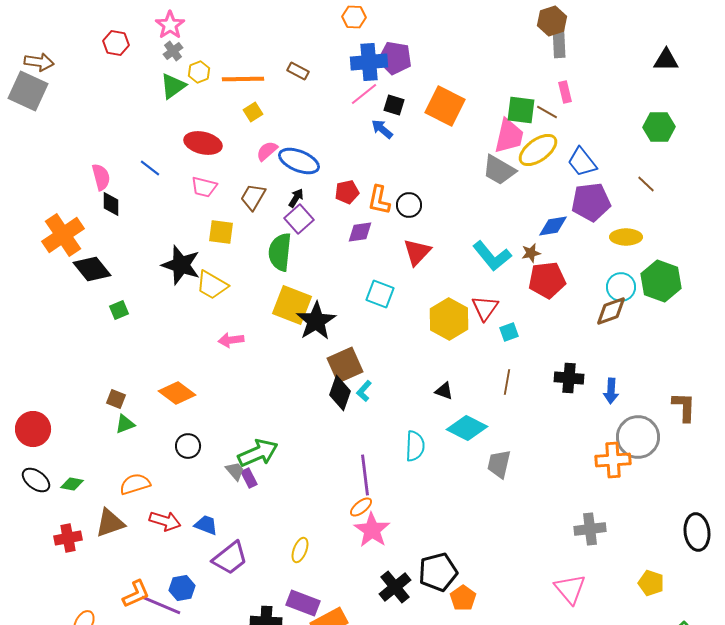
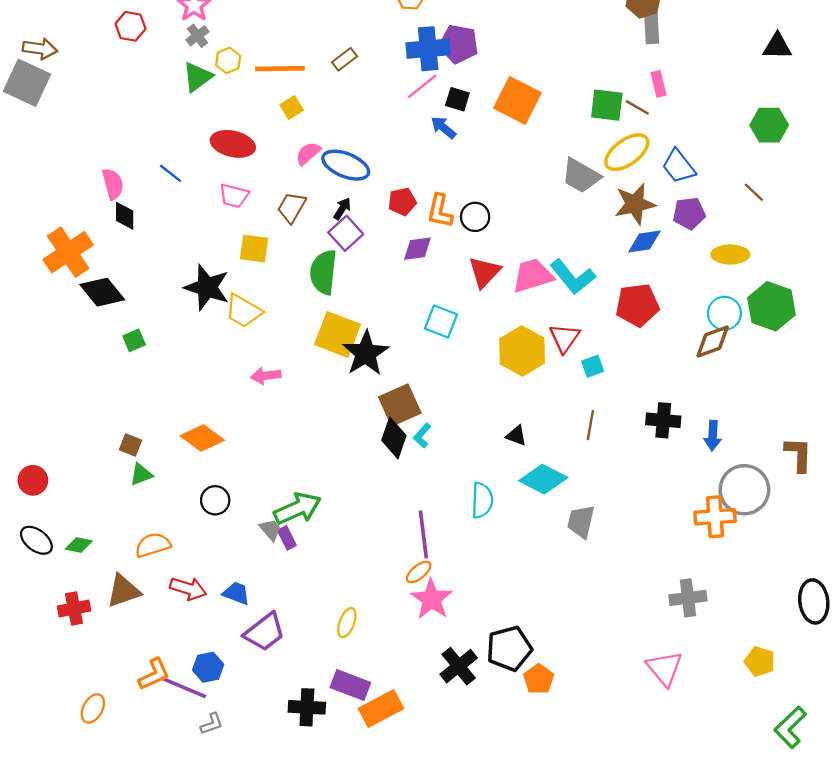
brown rectangle: (298, 71) -> (345, 59), turned -65
pink trapezoid: (509, 136) -> (533, 276), moved, turned -120
purple pentagon: (591, 202) -> (689, 213), size x0.7
brown star: (531, 253) -> (635, 204), moved, size x1.8
red circle: (33, 429) -> (33, 480), size x0.7

